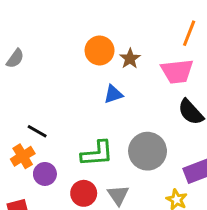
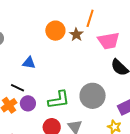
orange line: (189, 33) -> (90, 18), moved
blue triangle: (113, 94) -> (29, 63), moved, turned 32
purple circle: (45, 174) -> (28, 103), moved

